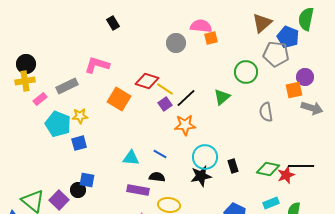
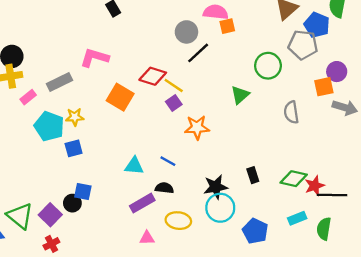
black line: (186, 98) -> (198, 53), moved
cyan circle: (205, 157) -> (220, 208), moved
black line: (301, 166) -> (332, 195), moved
purple rectangle: (138, 190) -> (142, 203), turned -40

